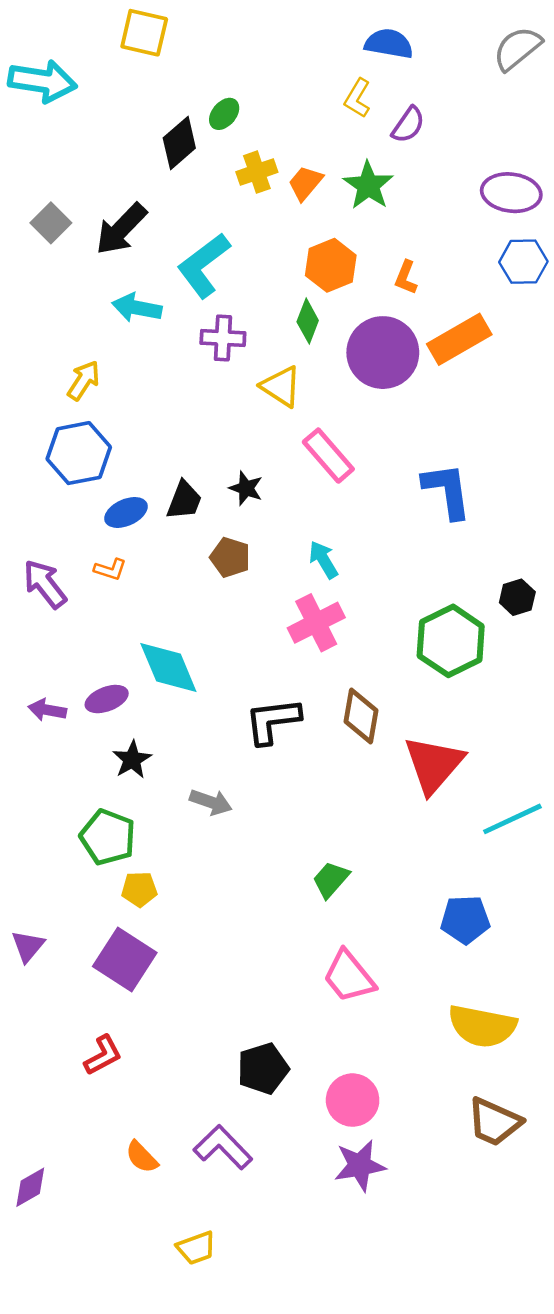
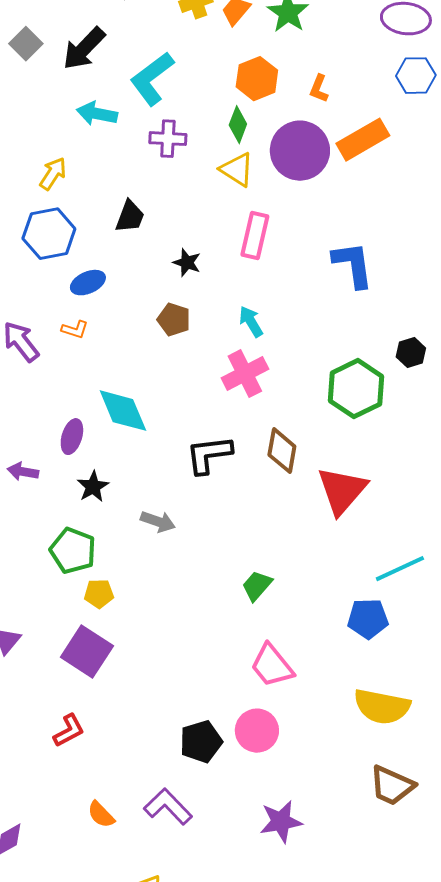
yellow triangle: (281, 386) -> (237, 170), moved
pink rectangle: (328, 456) -> (255, 236), turned 54
black trapezoid: (184, 500) -> (130, 217), moved
purple ellipse: (107, 699) -> (72, 437), turned -52
purple arrow: (47, 710) -> (23, 472), moved
cyan line: (512, 819) -> (400, 569), moved
pink circle: (353, 1100) -> (257, 731), moved

